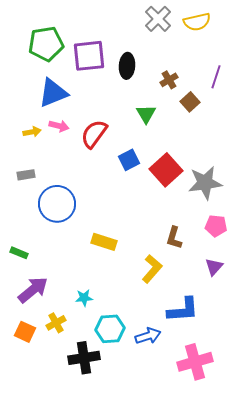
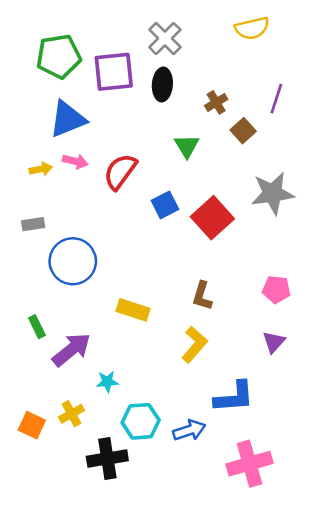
gray cross: (158, 19) -> (165, 38), moved
gray star: (205, 183) -> (273, 193), moved
brown L-shape: (174, 238) -> (202, 296), moved
green rectangle: (19, 253) -> (37, 327), moved, turned 42
purple arrow: (33, 290) -> (71, 350), moved

